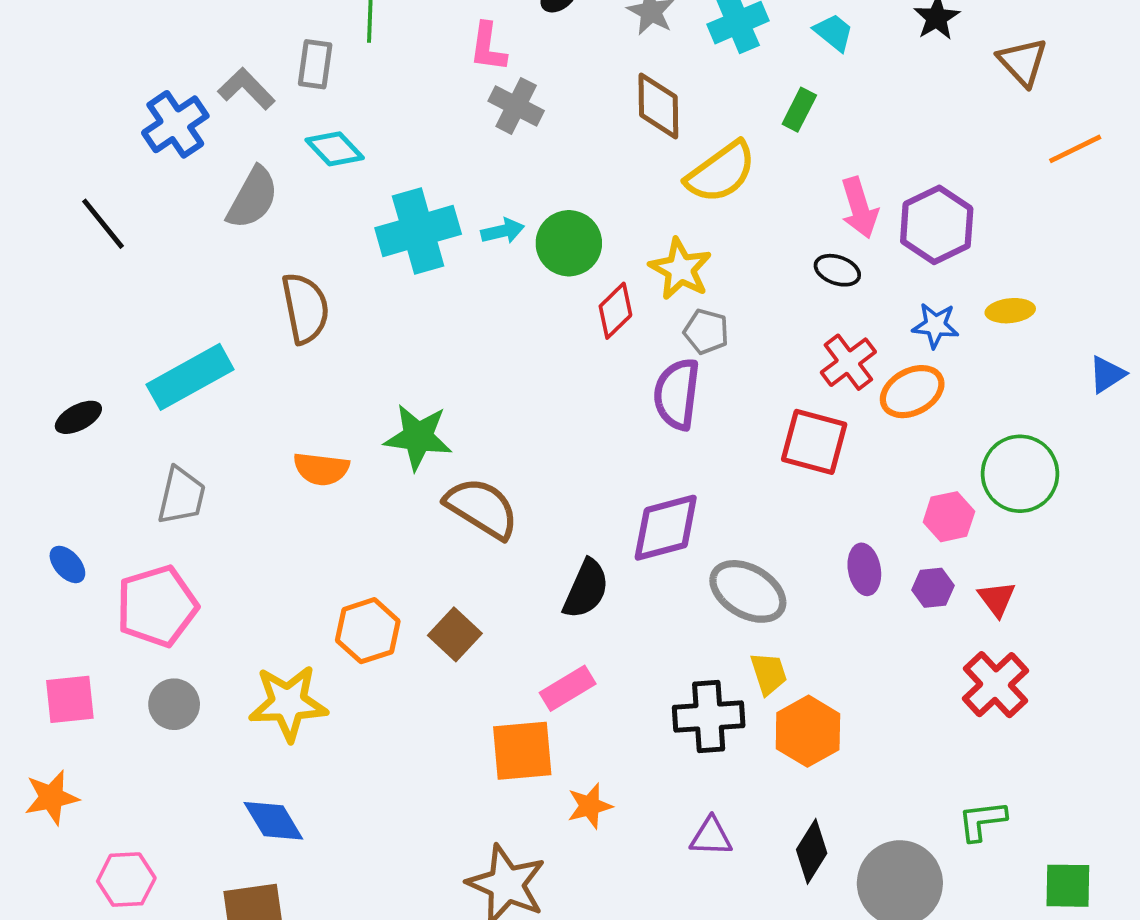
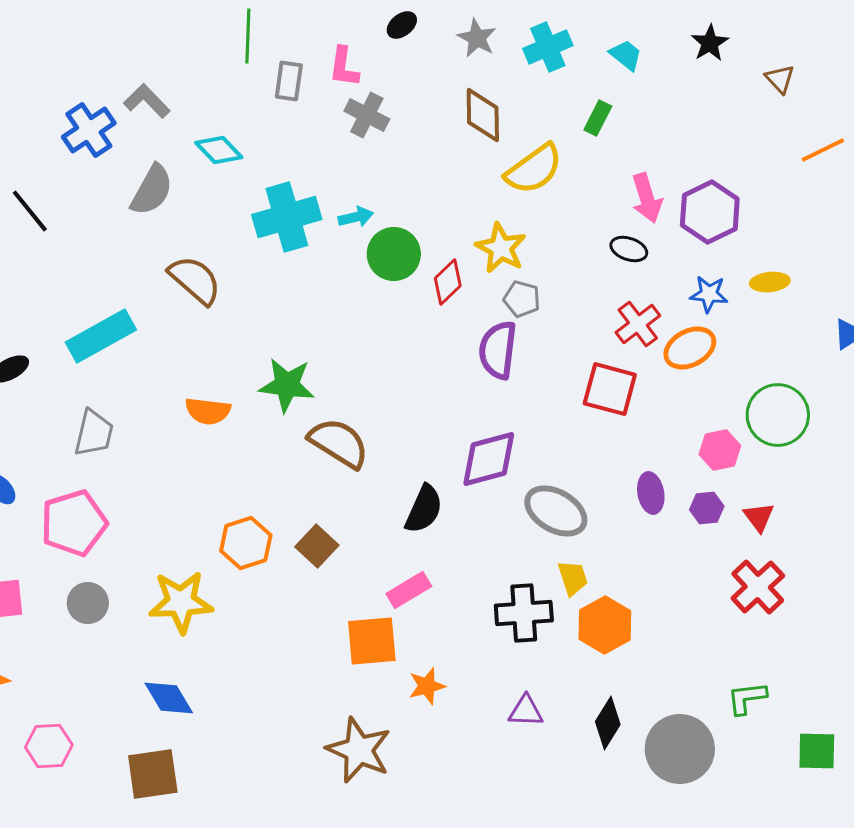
brown triangle: (1022, 62) -> (780, 79), size x0.7
gray rectangle: (315, 64) -> (289, 81), moved
green circle: (569, 243) -> (394, 254), moved
brown semicircle: (305, 308) -> (195, 280), turned -38

